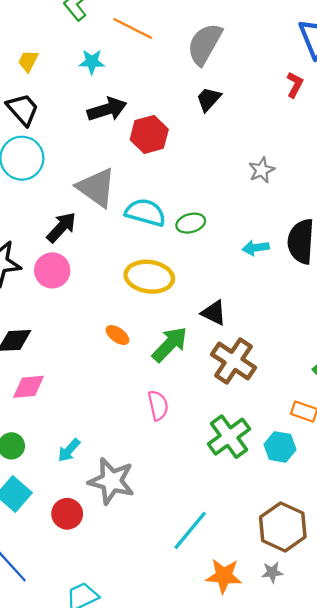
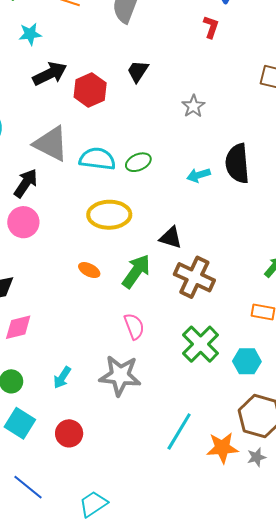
black trapezoid: (209, 99) -> (138, 71), moved
cyan hexagon: (280, 447) -> (247, 361), moved
gray star: (111, 481) -> (120, 376), moved
orange star: (224, 576) -> (222, 448), moved

